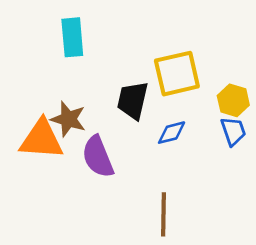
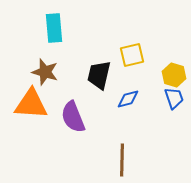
yellow square: (177, 74) -> (132, 55), size x0.7
brown star: (68, 119) -> (45, 72), moved

